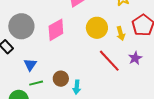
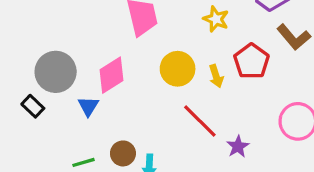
purple star: (135, 58) -> (238, 146), moved
blue triangle: (30, 65) -> (88, 106), moved

